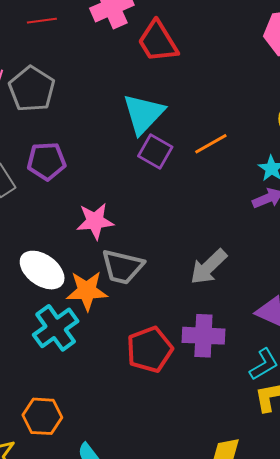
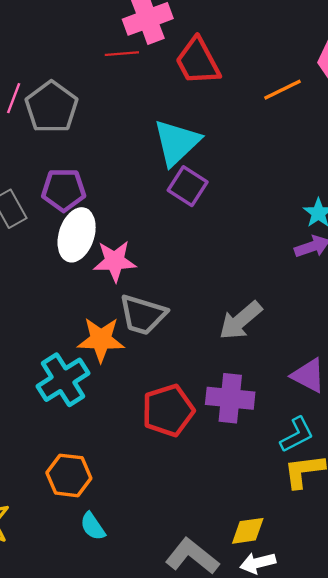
red line: (42, 21) -> (122, 54), moved
orange line: (211, 144) -> (282, 90), moved
white ellipse: (42, 270) -> (77, 235), moved, turned 69
orange hexagon: (42, 416) -> (69, 475), moved

